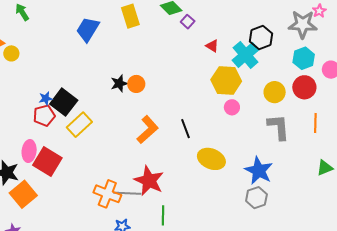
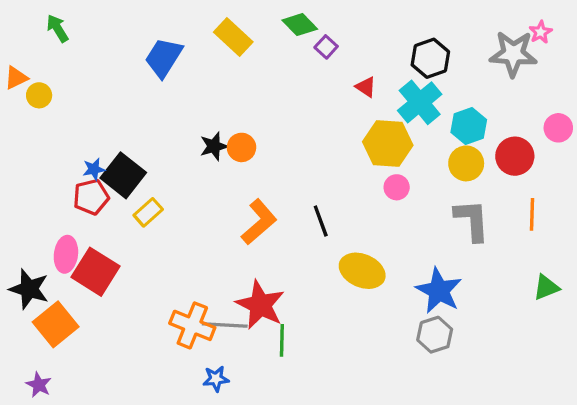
yellow rectangle: (130, 16) -> (233, 37), turned -30
black hexagon: (261, 37) -> (430, 58), moved
cyan hexagon: (304, 58) -> (469, 126), moved
yellow rectangle: (79, 125) -> (148, 212), size x0.7
green line: (163, 215) -> (282, 340), moved

